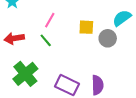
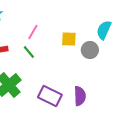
cyan semicircle: (122, 18) -> (104, 30), turned -30

